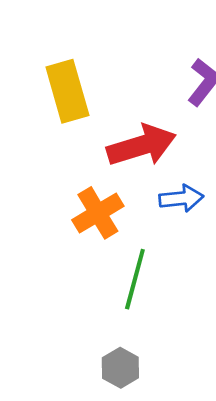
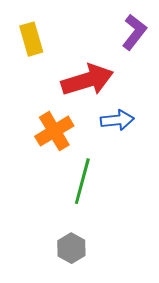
yellow rectangle: (67, 91) -> (31, 39), size x0.7

